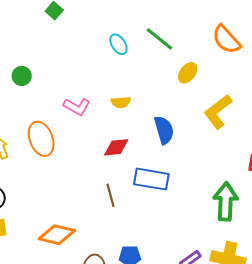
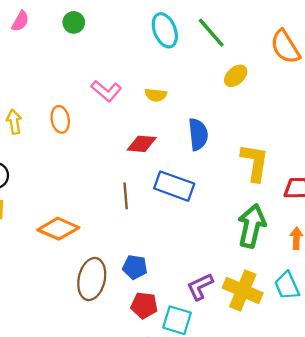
cyan ellipse: (118, 44) -> (165, 30), size x1.4
green circle: (22, 76) -> (74, 22), moved
yellow L-shape: (218, 112) -> (255, 162), moved, turned 126
orange ellipse: (41, 139) -> (60, 119), size x0.7

